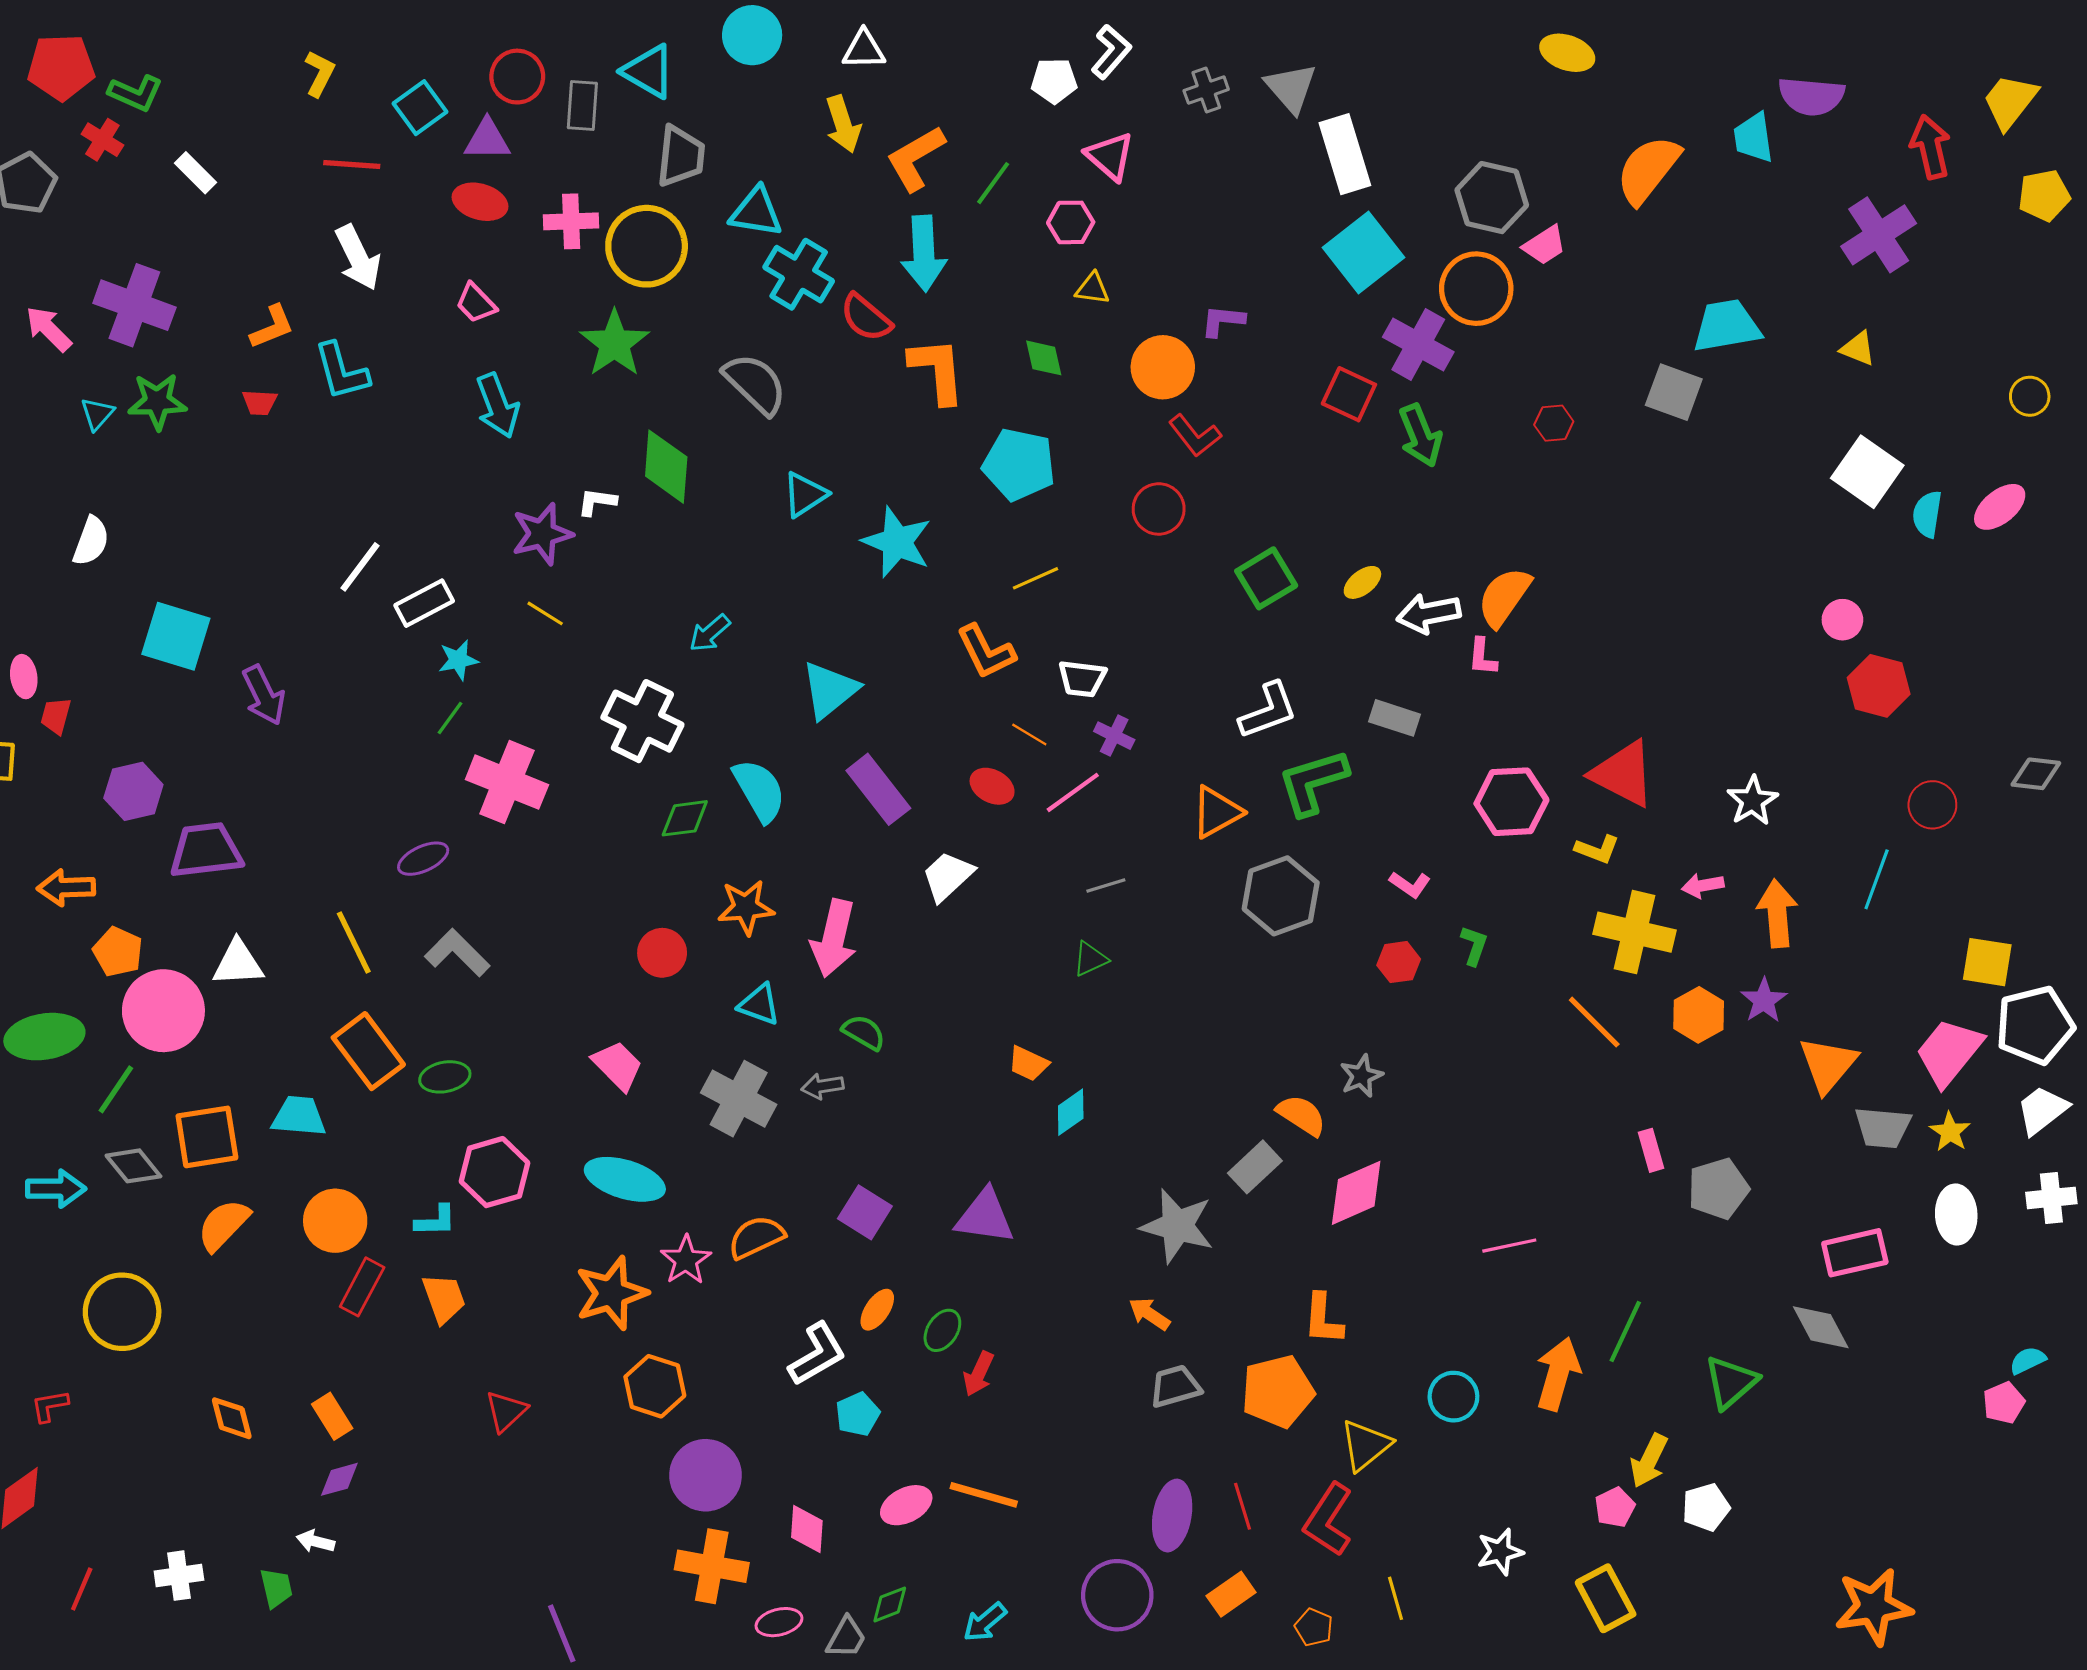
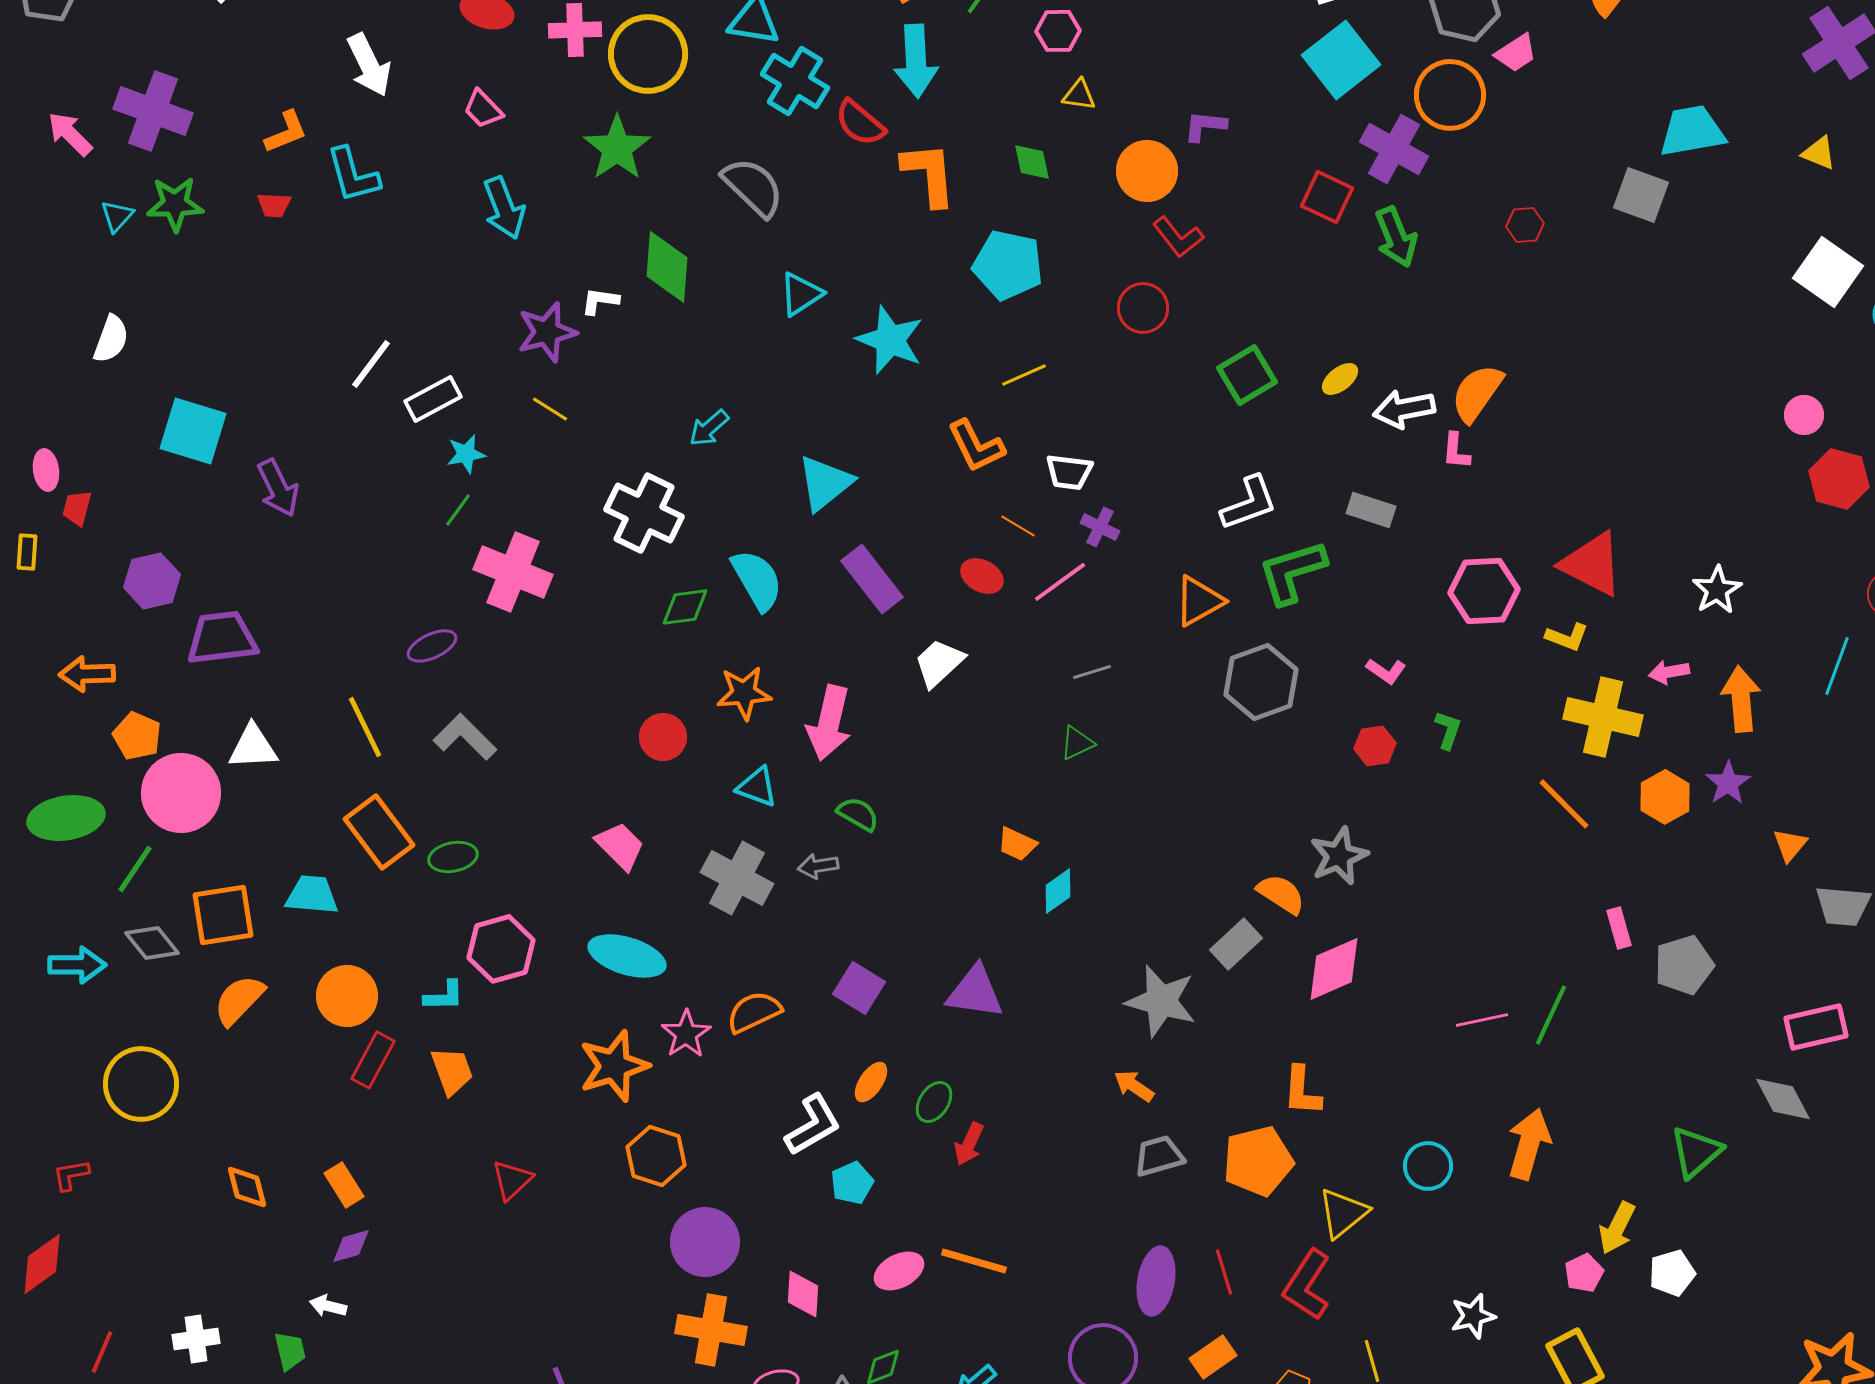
orange triangle: (1828, 1065) -> (1790, 845), size x0.6
gray star: (1361, 1076) -> (1339, 856), size x1.4
green line: (1625, 1331) -> (1551, 1015), moved

